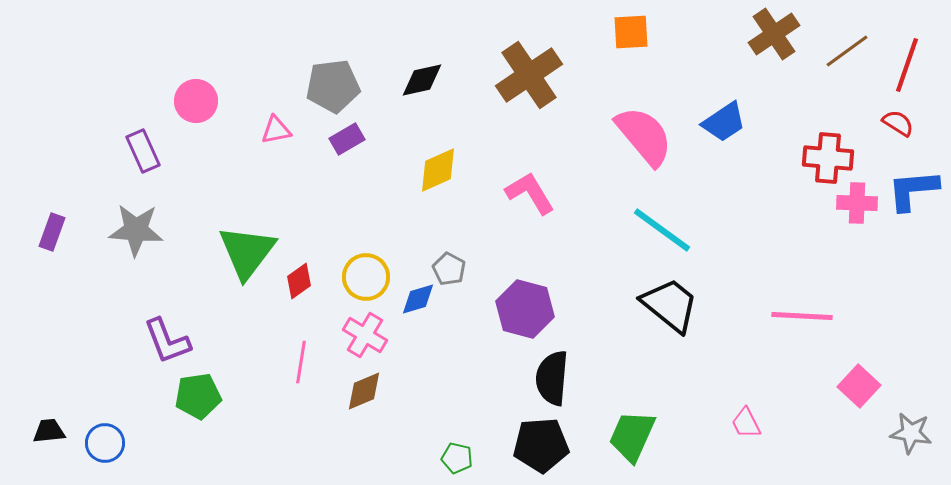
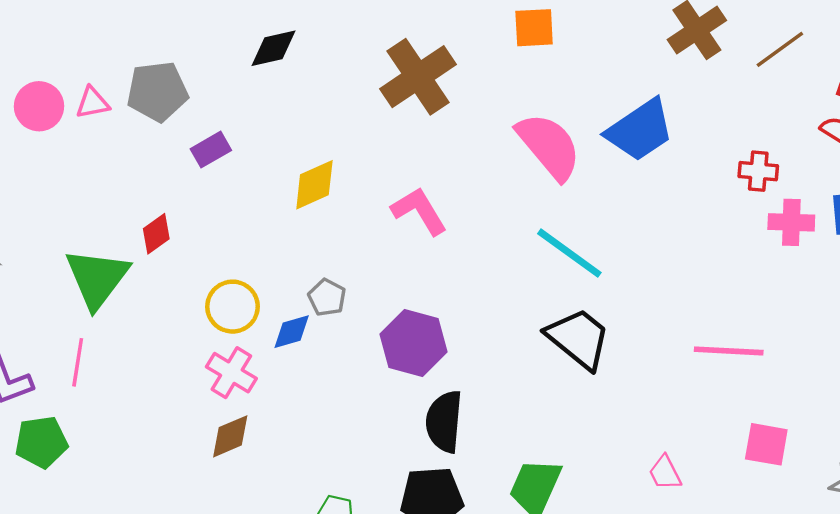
black diamond: (422, 80) -> (273, 48), moved
gray pentagon: (333, 86) -> (157, 91), moved
blue trapezoid: (724, 122) -> (640, 130), size x1.4
pink triangle: (276, 130) -> (93, 103), moved
red cross: (828, 158) -> (758, 171), size x0.7
red diamond: (299, 281) -> (156, 234), moved
pink line: (301, 362) -> (78, 362), moved
pink square: (859, 386) -> (766, 444), moved, turned -33

